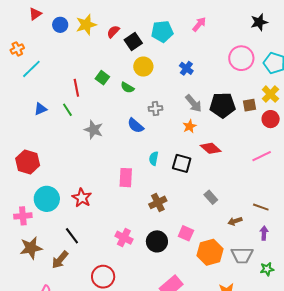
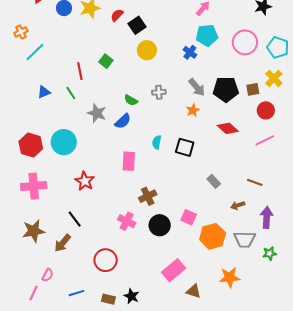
cyan pentagon: (162, 31) -> (207, 35), moved
green semicircle: (127, 88) -> (131, 100), moved
red circle: (271, 119) -> (266, 110), moved
blue semicircle: (136, 126) -> (123, 121), moved, turned -84
red diamond: (211, 148) -> (228, 128), moved
cyan circle: (47, 199) -> (64, 142), moved
brown cross: (158, 202) -> (148, 196), moved
brown line: (261, 207) -> (255, 182), moved
pink cross: (23, 216) -> (34, 186), moved, size x1.4
purple arrow: (264, 233) -> (267, 217), size x1.5

